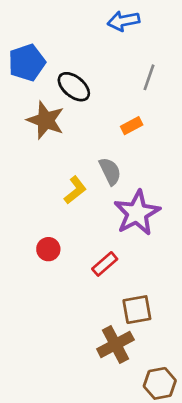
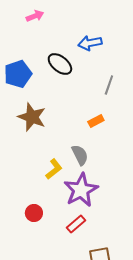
black ellipse: (74, 87) -> (60, 64), moved
purple star: (137, 213) -> (81, 190), moved

